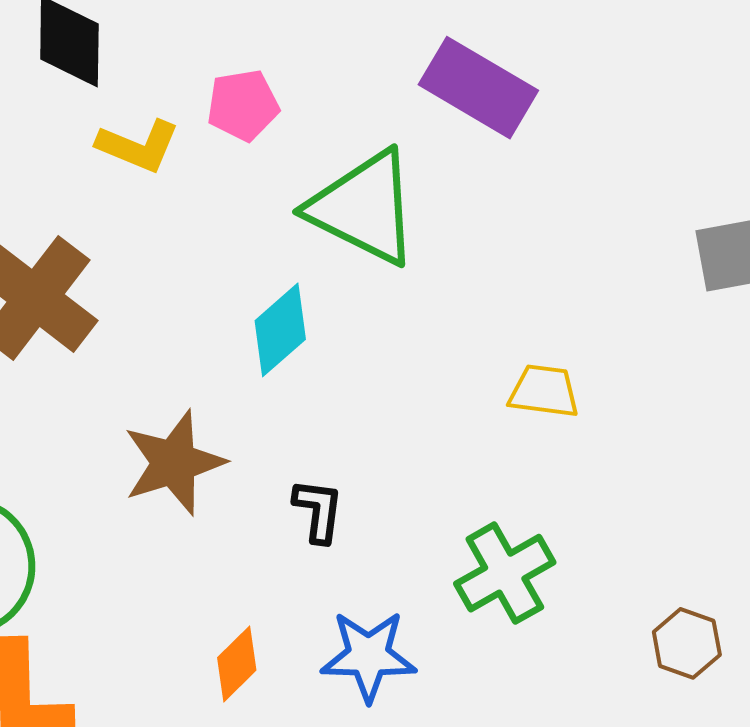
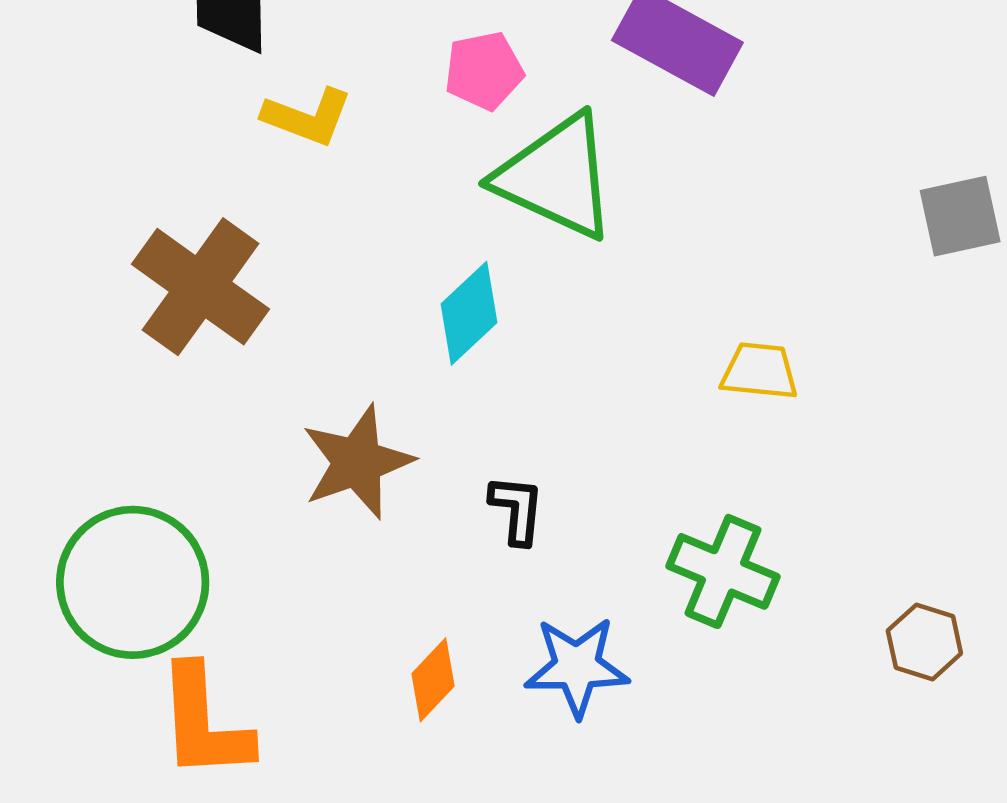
pink pentagon: (243, 105) -> (484, 71), moved
green cross: (505, 573) -> (723, 571), turned -36

